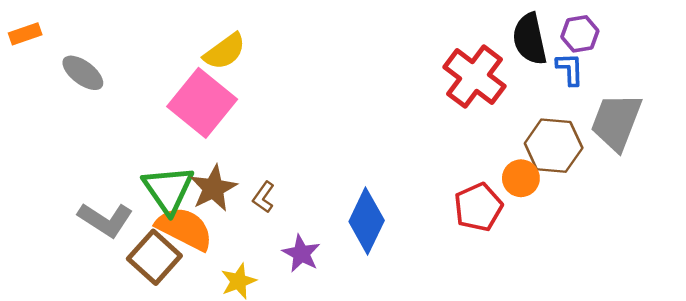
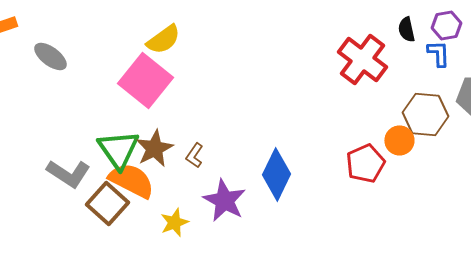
black semicircle: (530, 39) -> (406, 29), size x0.6
purple star: (301, 254) -> (224, 200), size x1.4

